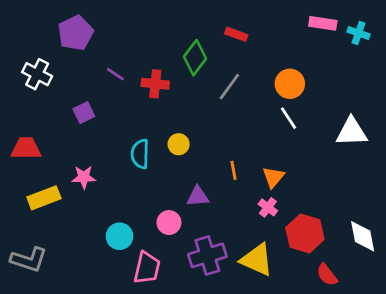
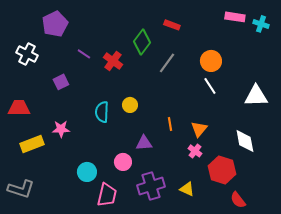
red cross: (155, 84) -> (113, 61), turned 30
white diamond: (363, 236) -> (245, 141), moved
yellow triangle: (257, 260) -> (187, 189), size x0.6

